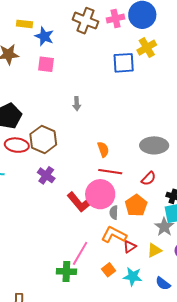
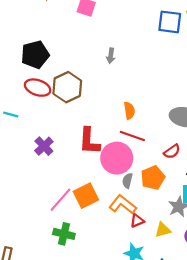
purple cross: (46, 175) -> (44, 146), moved
red L-shape: (80, 202) -> (89, 141), moved, turned 32
pink line: (80, 253) -> (61, 200), moved
orange square: (109, 270) -> (86, 196), moved, size x1.6

